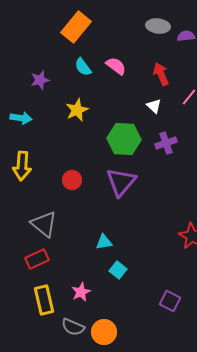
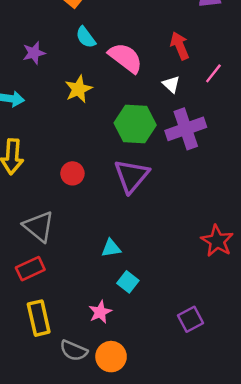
pink semicircle: (116, 66) -> (125, 58), moved, size x1.4
purple cross: (166, 143) -> (186, 129), size x1.5
pink star: (81, 292) -> (100, 312), moved
purple square: (170, 301) -> (191, 319), turned 35

